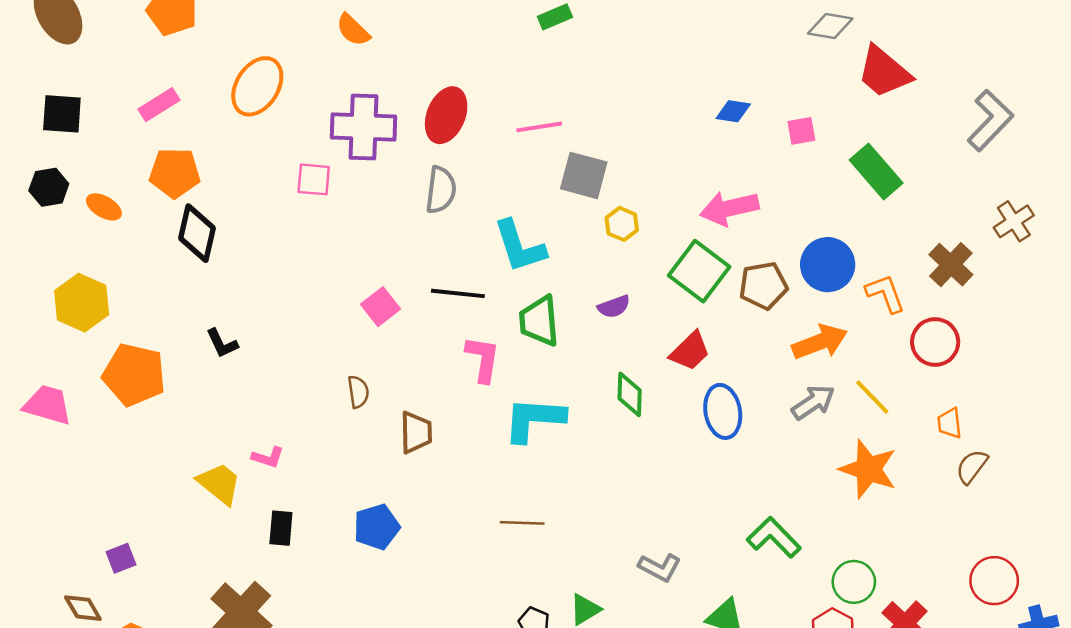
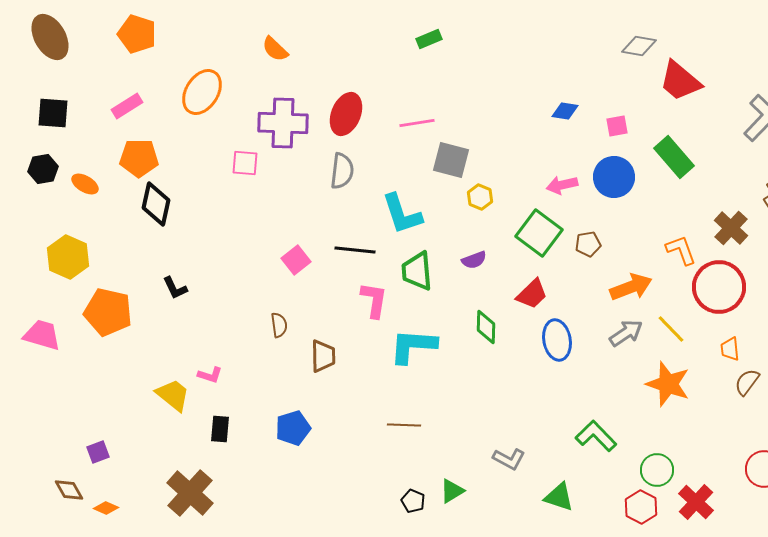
pink arrow: (729, 208) -> (562, 185), size x0.7
blue circle: (828, 265) -> (614, 177), moved
brown pentagon: (763, 286) -> (588, 244), size x0.7
red circle: (935, 342) -> (719, 287), size x1.4

